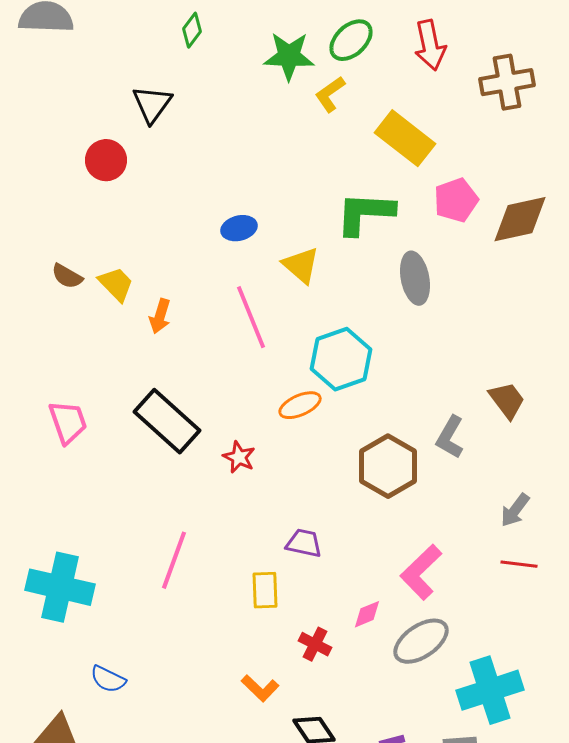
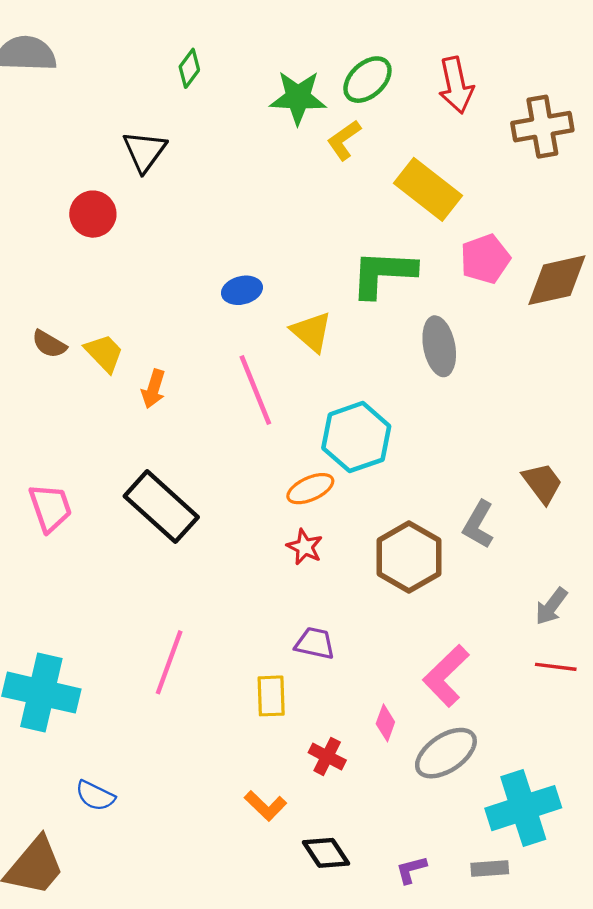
red star: (239, 457) -> (305, 547), moved
pink diamond: (367, 614) -> (385, 723), turned -48

